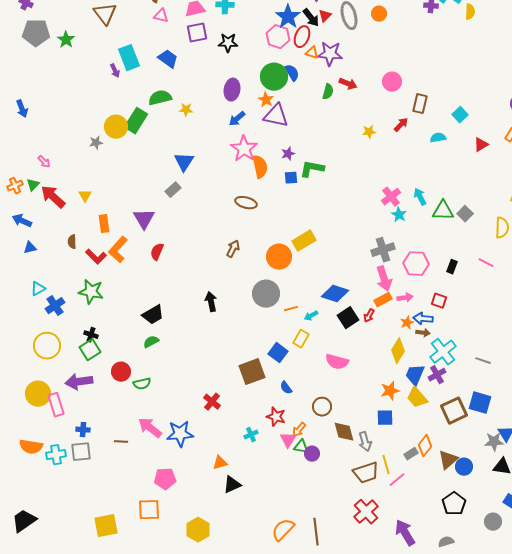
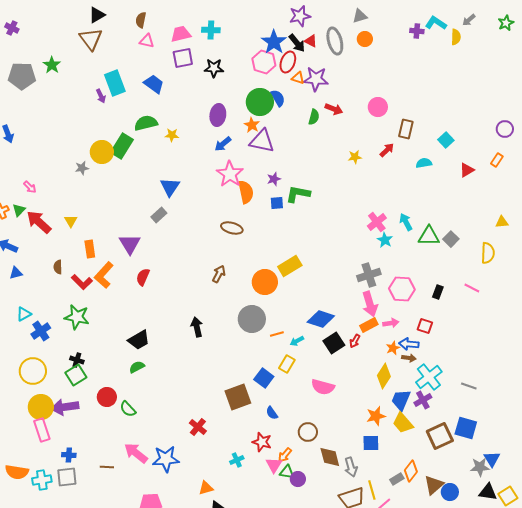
red triangle: (325, 16) -> (311, 41), turned -48
gray pentagon: (36, 33) -> (22, 76), moved
green semicircle: (142, 384) -> (128, 409), turned 60
yellow circle: (38, 394) -> (41, 407), moved

